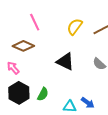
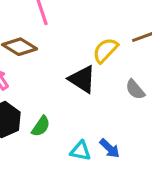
yellow semicircle: (75, 27) -> (105, 50), moved

